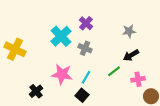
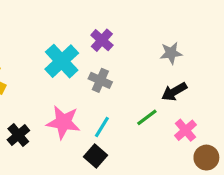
pink cross: (138, 79) -> (185, 130), turned -32
black cross: (36, 91) -> (18, 135), moved

